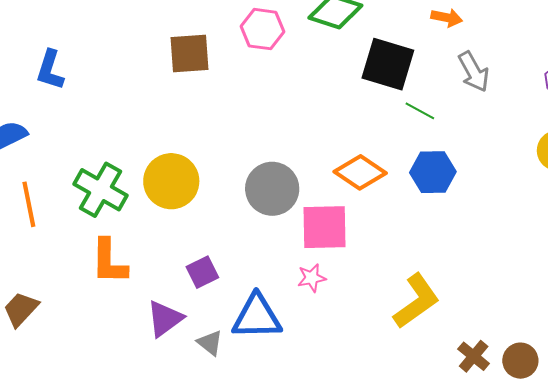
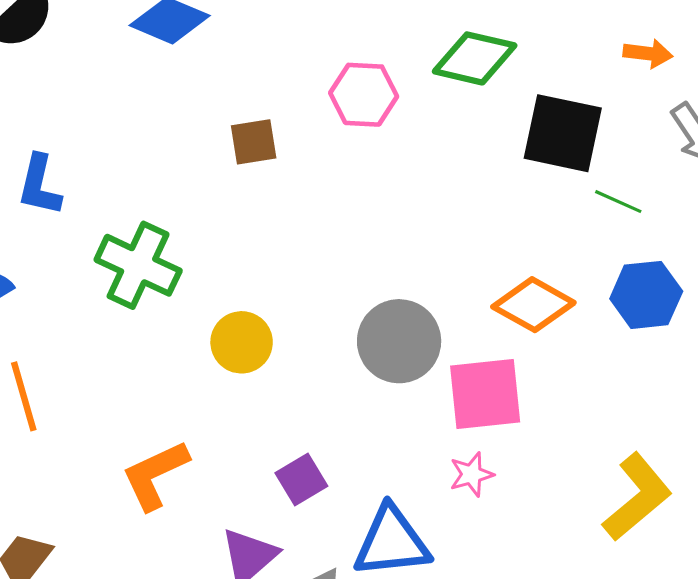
brown square: (190, 53) -> (254, 142), size x0.7
yellow circle: (171, 181) -> (242, 342), size x0.7
green cross: (100, 190) -> (138, 265), moved
orange L-shape: (109, 262) -> (155, 475), turned 69

